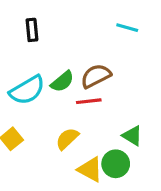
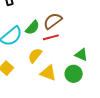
yellow semicircle: (67, 139) -> (35, 55), moved
yellow triangle: (90, 169) -> (48, 73), moved

